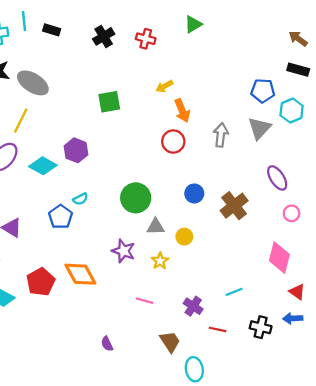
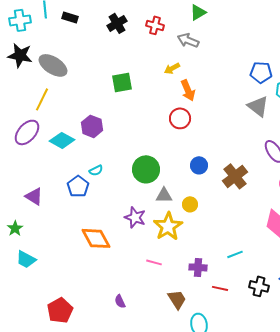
gray triangle: (259, 128) -> (258, 106), turned -35
gray arrow: (221, 135) -> (188, 40), moved, turned -75
yellow star: (160, 261) -> (168, 226), size x1.8
red pentagon: (41, 282) -> (60, 310), moved
purple cross: (193, 306) -> (198, 267), turned -30

